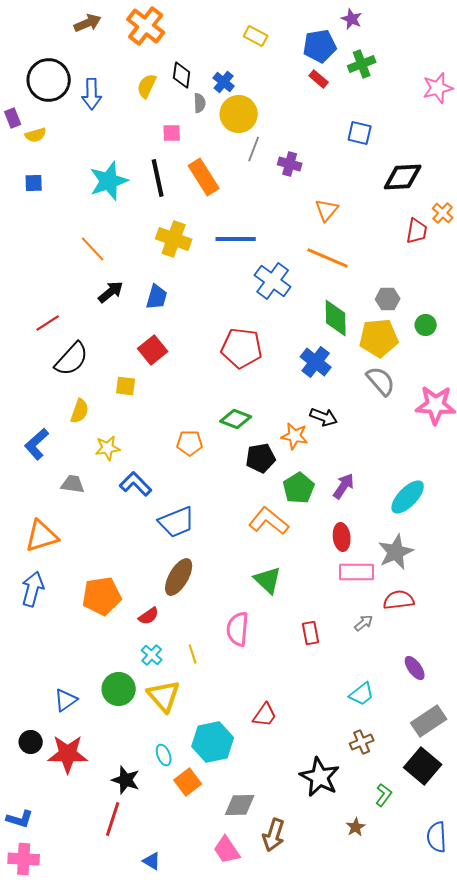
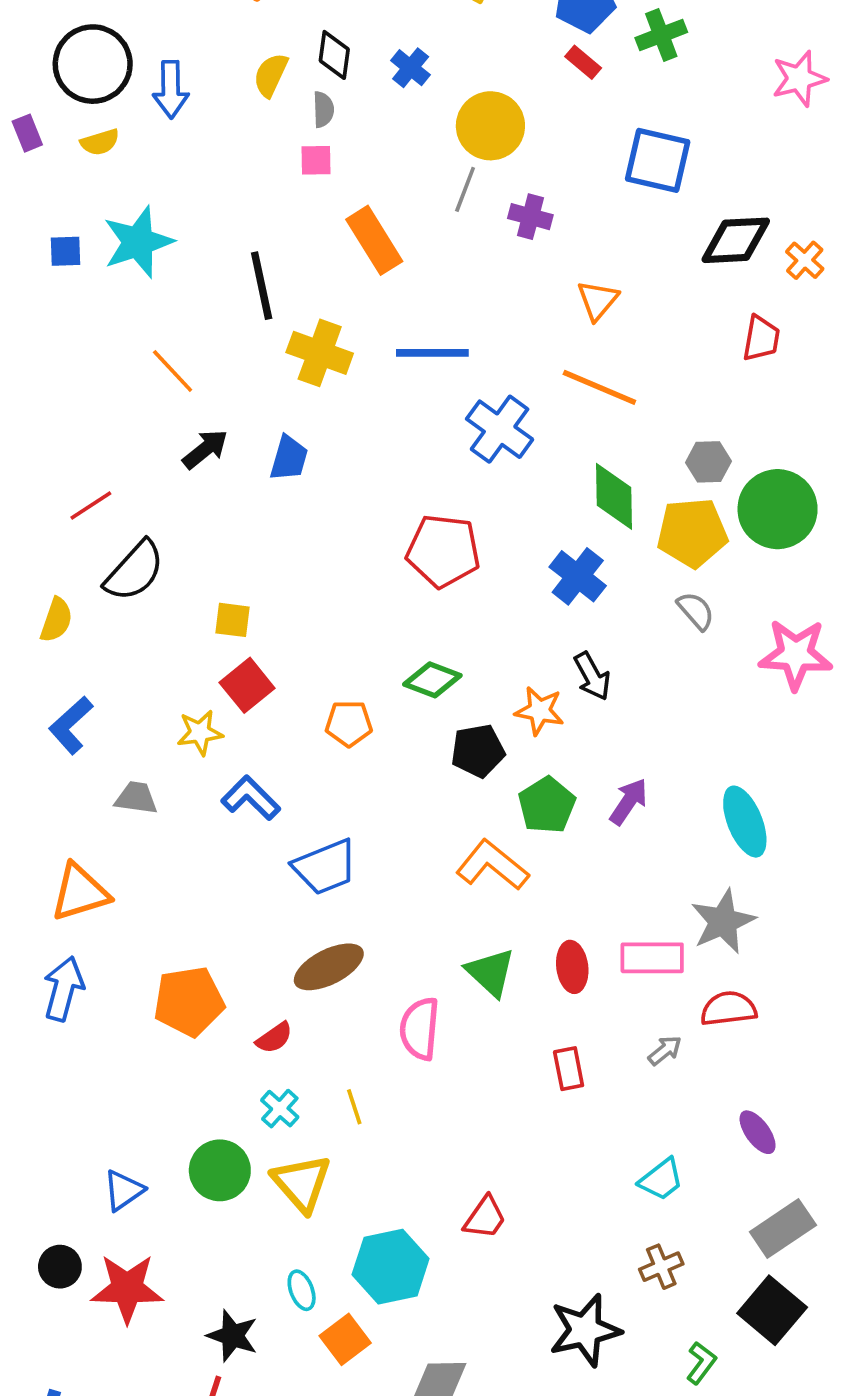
gray semicircle: (200, 103) -> (323, 109), moved
yellow circle: (239, 114) -> (490, 126), moved
blue square: (360, 133) -> (658, 160), size x1.5
yellow semicircle: (36, 135) -> (100, 142), moved
black line: (158, 178) -> (262, 286), moved
cyan star: (109, 181) -> (138, 242), moved
orange cross: (443, 213) -> (805, 260), moved
green circle: (426, 325) -> (778, 509), size x2.0
red square: (153, 350) -> (247, 685), moved
gray semicircle: (381, 381) -> (696, 611), size x0.7
yellow semicircle: (80, 411) -> (56, 620), moved
black arrow: (324, 417) -> (592, 676), turned 40
cyan ellipse: (408, 497) -> (745, 822), turned -66
red ellipse: (342, 537) -> (572, 967), moved
brown ellipse: (179, 577) -> (329, 967), turned 33
pink semicircle: (238, 629) -> (420, 1029), moved
black star: (320, 777) -> (585, 1330), turned 30

